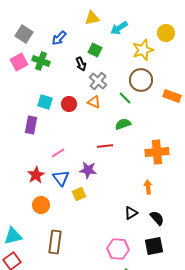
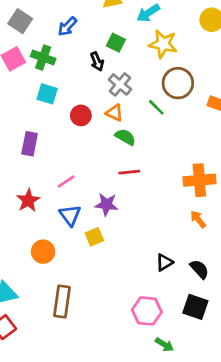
yellow star: (143, 50) -> (163, 44), moved, turned 30
cyan square: (45, 102) -> (47, 94), moved
green semicircle: (123, 124) -> (125, 137), moved, turned 49
red star: (36, 175) -> (28, 200), moved
orange arrow: (148, 187) -> (198, 219), moved, turned -32
black square: (154, 246) -> (195, 307), turned 30

